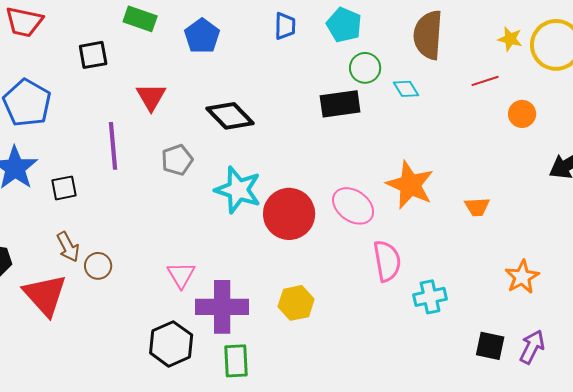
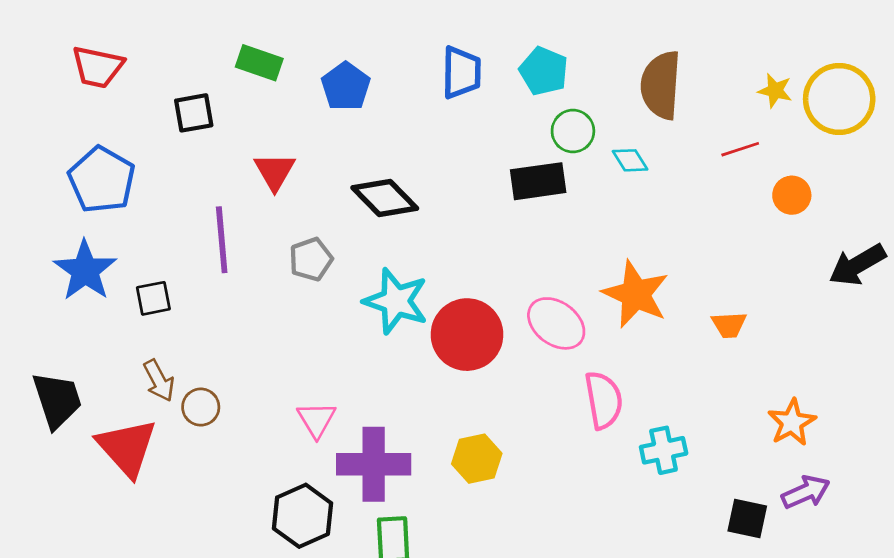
blue trapezoid: (285, 26) -> (461, 72), size x1.4
purple arrow: (532, 347) -> (806, 492), moved, turned 40

